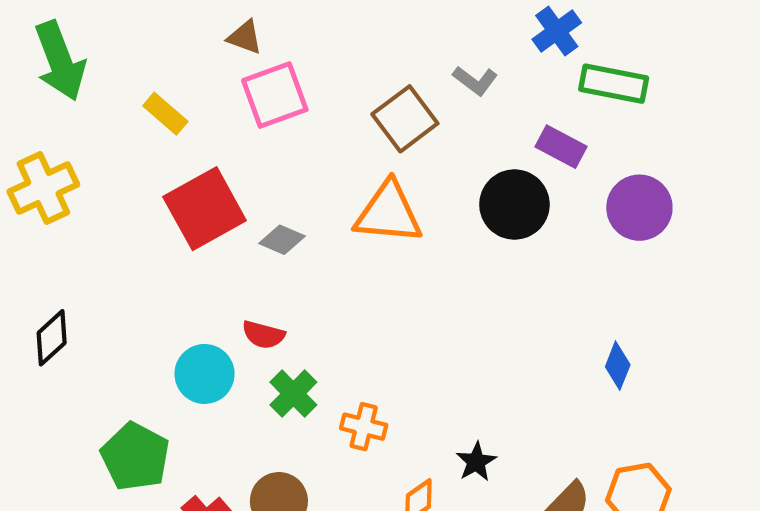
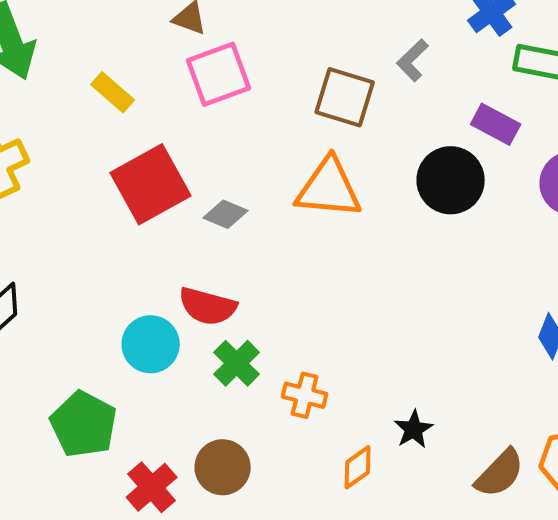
gray L-shape: (475, 81) -> (413, 60), turned 99
brown square: (405, 119) -> (345, 97), turned -36
red semicircle: (263, 335) -> (208, 306), size x1.4

